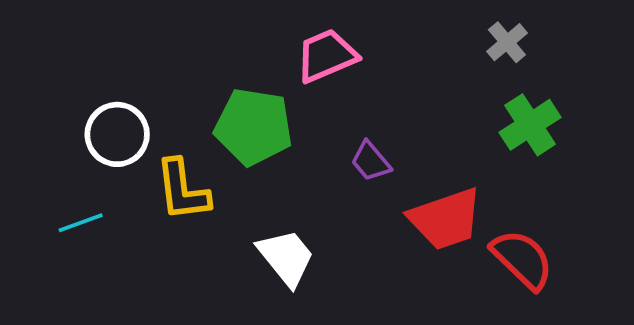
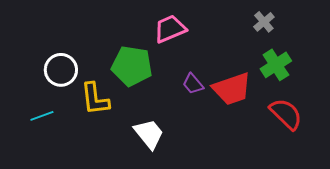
red trapezoid: (446, 219) -> (232, 89), moved
red semicircle: (522, 259) -> (286, 114), moved

